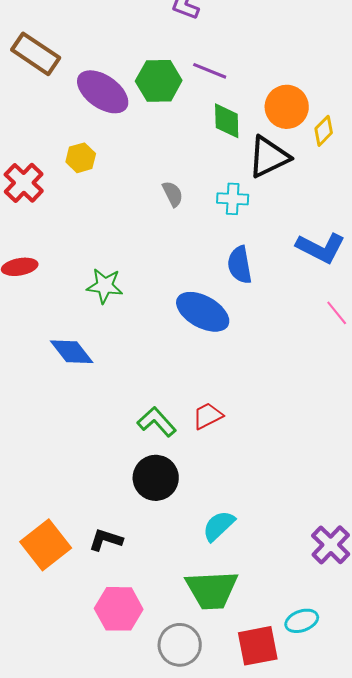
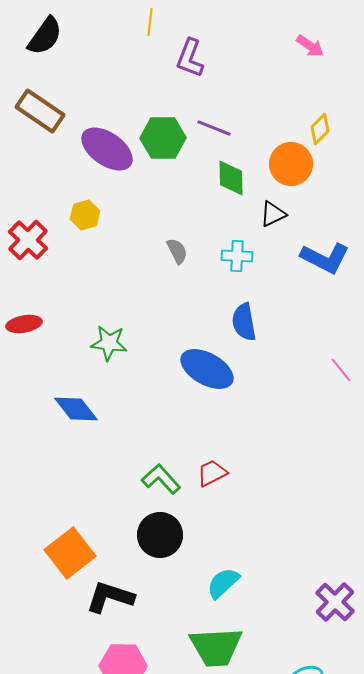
yellow diamond: (324, 131) -> (320, 129), moved
black triangle: (269, 157) -> (273, 214), size x0.6
blue L-shape: (321, 248) -> (325, 258), moved
black L-shape: (106, 540) -> (110, 597), size x1.4
orange square: (46, 545) -> (70, 553), moved

